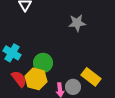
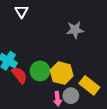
red semicircle: (19, 79) -> (19, 75), moved
yellow hexagon: (36, 79) -> (62, 73), moved

